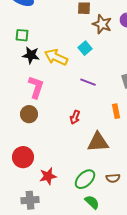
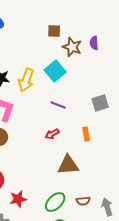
cyan square: (85, 48) -> (55, 71), size x1.5
yellow arrow: (56, 57) -> (26, 80), turned -95
red arrow: (75, 117) -> (52, 134), moved, turned 40

